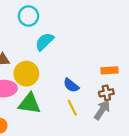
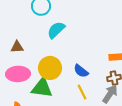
yellow circle: (26, 74) -> (50, 68), moved

